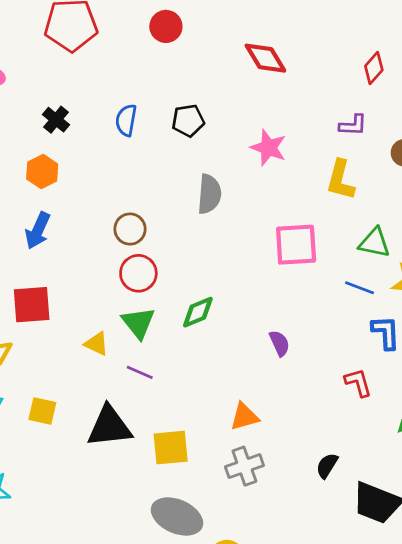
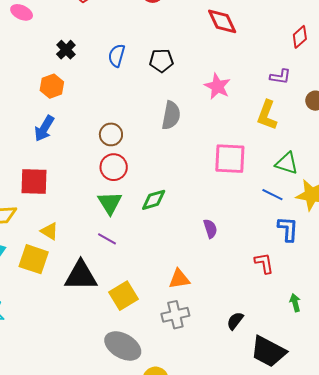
yellow triangle: (97, 344) -> (49, 231), moved
yellow square: (42, 411) -> (34, 259), size x1.4
yellow square: (171, 448) -> (124, 296), turned -32

